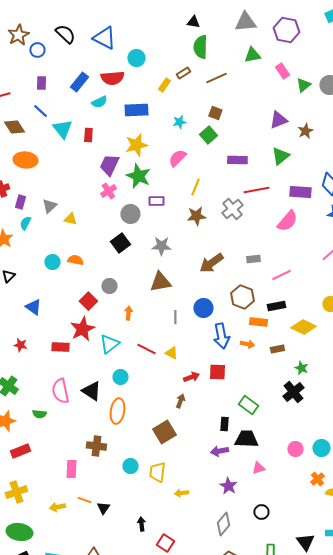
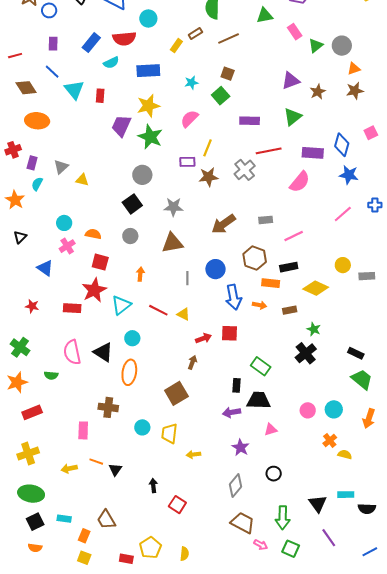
pink cross: (108, 191) -> (67, 246), moved
purple rectangle: (156, 201) -> (187, 162), moved
orange semicircle: (75, 260) -> (93, 234), moved
gray circle: (109, 286) -> (130, 236), moved
red square: (88, 301) -> (100, 262), turned -30

